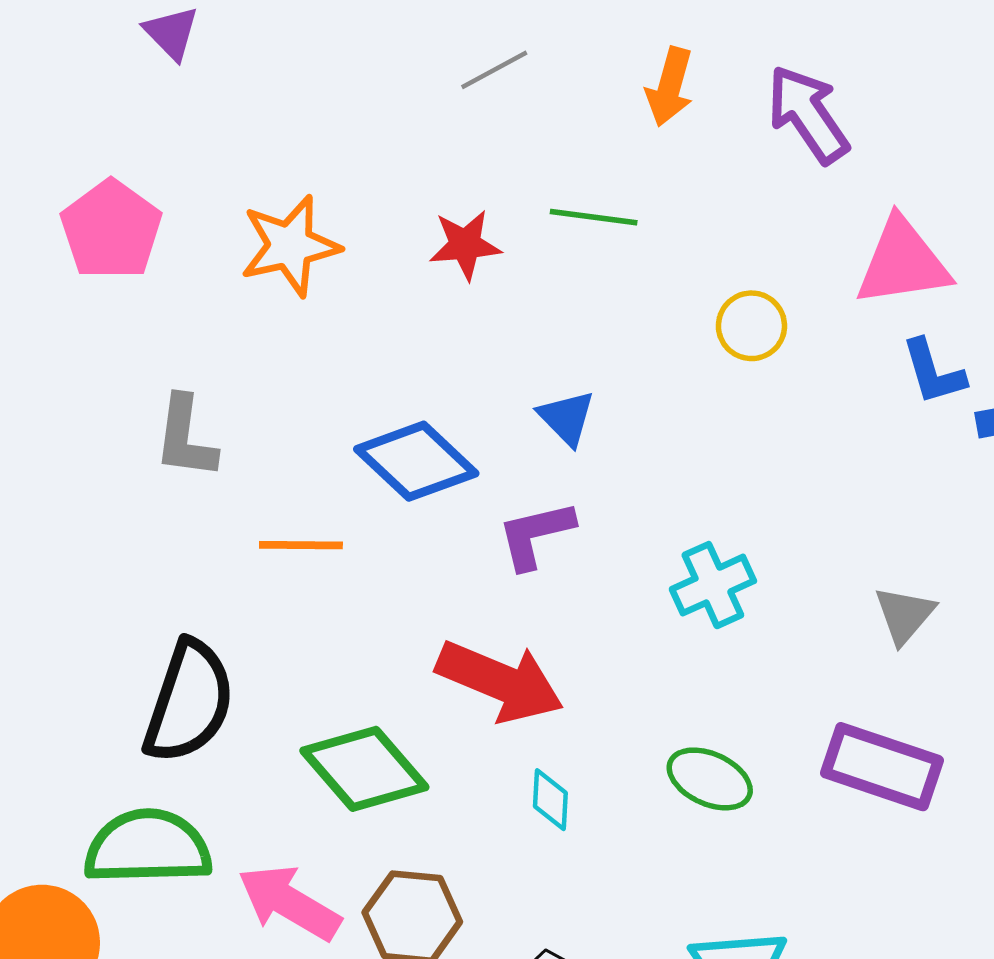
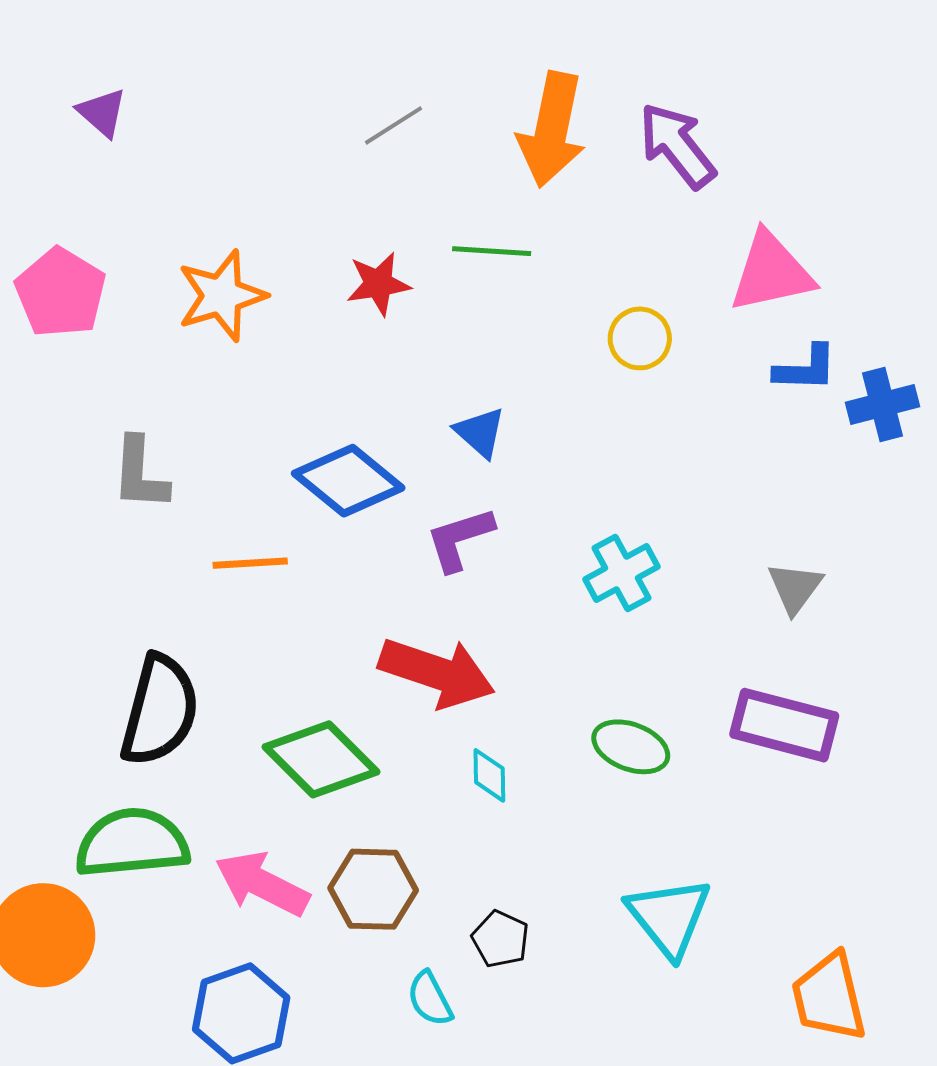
orange arrow: (670, 87) -> (552, 130), size x1.6
blue L-shape: (933, 372) -> (806, 368), turned -68

